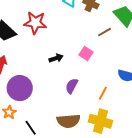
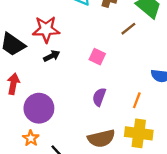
pink square: (86, 54) -> (97, 57), moved
black arrow: (56, 58) -> (52, 56), moved

